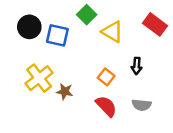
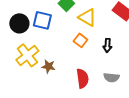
black circle: (29, 27) -> (19, 23), moved
orange square: (106, 77) -> (80, 40), moved
red semicircle: (106, 106) -> (82, 78), turned 36

